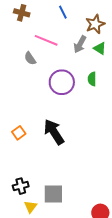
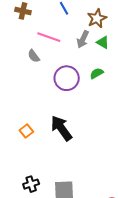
green semicircle: (92, 79) -> (97, 73), turned 64

